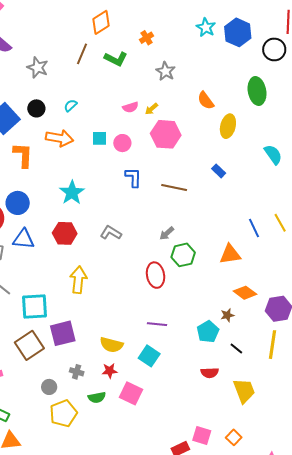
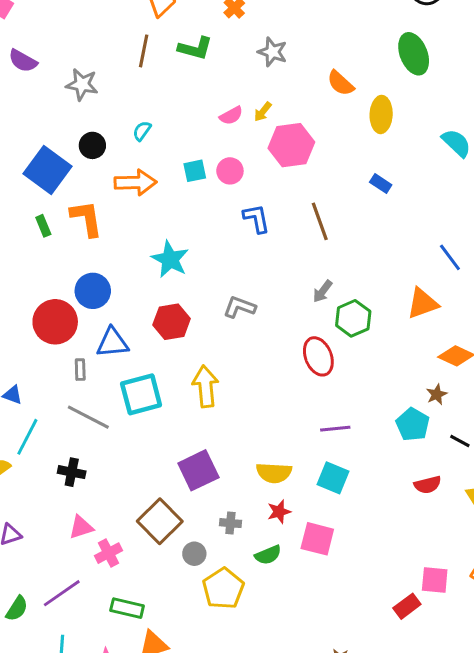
brown line: (174, 188) -> (320, 221), turned 70
cyan square: (35, 306) -> (141, 394), moved
brown square: (29, 345) -> (160, 521), moved

